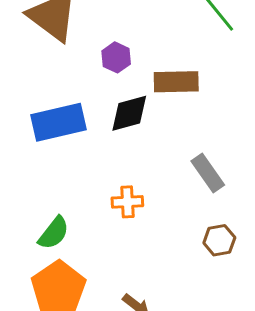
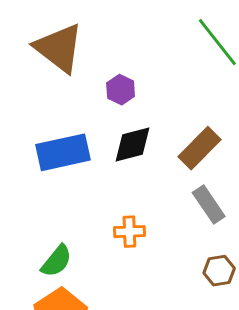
brown rectangle: (176, 82) -> (200, 148), moved, turned -45

